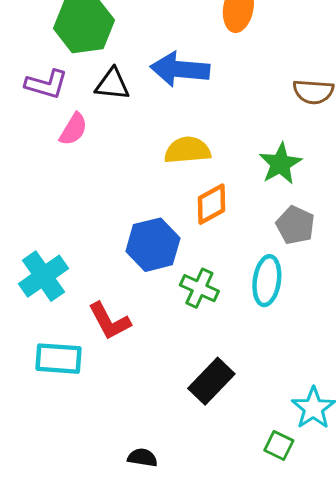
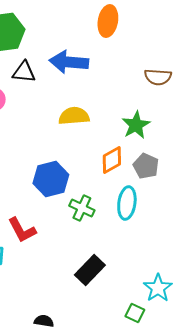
orange diamond: (211, 204) -> (112, 160), moved

